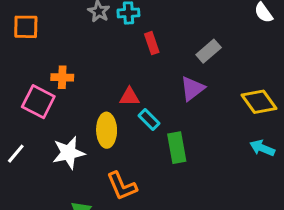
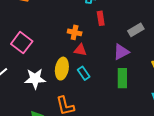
orange cross: (62, 77) -> (75, 32), moved
cyan rectangle: (149, 120) -> (84, 73), moved
green rectangle: (177, 148) -> (122, 78), moved

